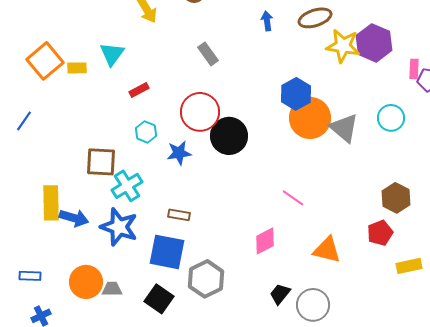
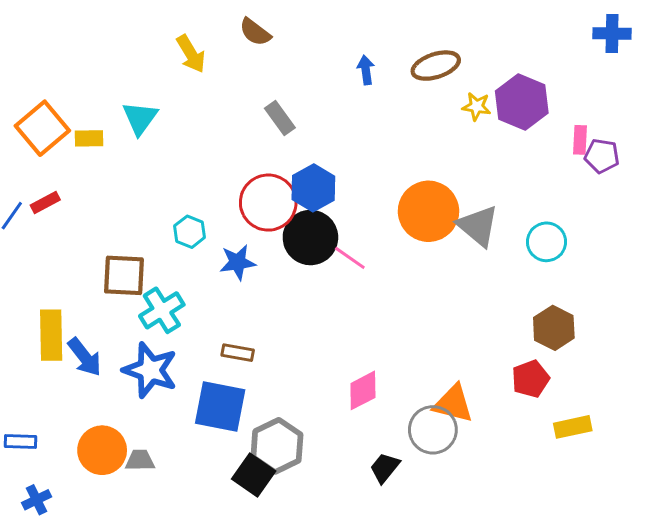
yellow star: (343, 46) -> (477, 106), size x0.6
red rectangle: (139, 90) -> (45, 203), moved
blue hexagon: (296, 94) -> (313, 188), moved
cyan circle: (391, 118) -> (547, 242), moved
pink line: (293, 198) -> (350, 258), moved
blue arrow: (74, 218) -> (85, 357), turned 36
black square: (159, 299) -> (254, 475), moved
gray circle: (313, 305) -> (433, 430), moved

